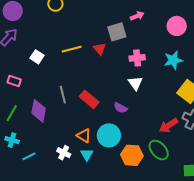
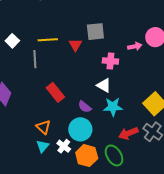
pink arrow: (137, 16) -> (135, 46), moved
cyan star: (173, 60) -> (113, 107), moved
white triangle: (135, 83) -> (104, 85), turned -35
gray line: (63, 95) -> (35, 59), moved
cyan circle: (109, 135) -> (80, 129), moved
white cross: (64, 153) -> (64, 146), moved

